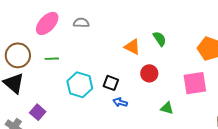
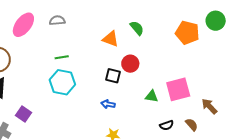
green line: (52, 59) -> (62, 57), moved
black square: (111, 83) -> (113, 76), moved
pink square: (195, 83) -> (178, 89), moved
blue arrow: (120, 102) -> (108, 104), moved

